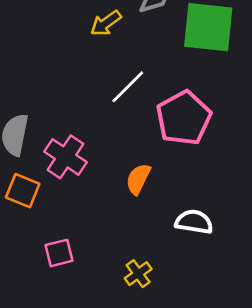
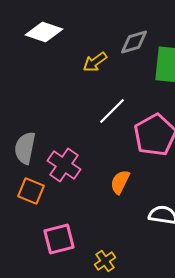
pink square: (59, 253) -> (59, 239), size x1.4
yellow cross: (138, 274) -> (105, 261), moved

